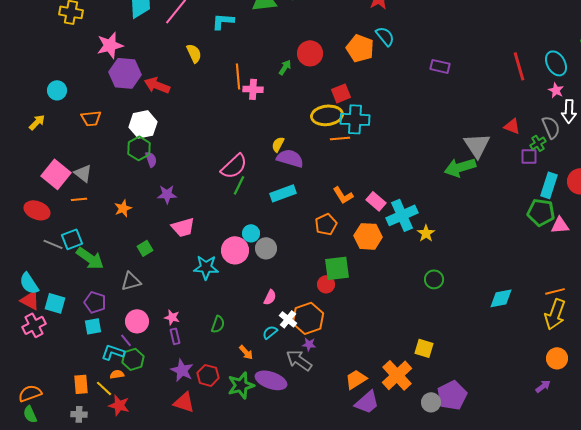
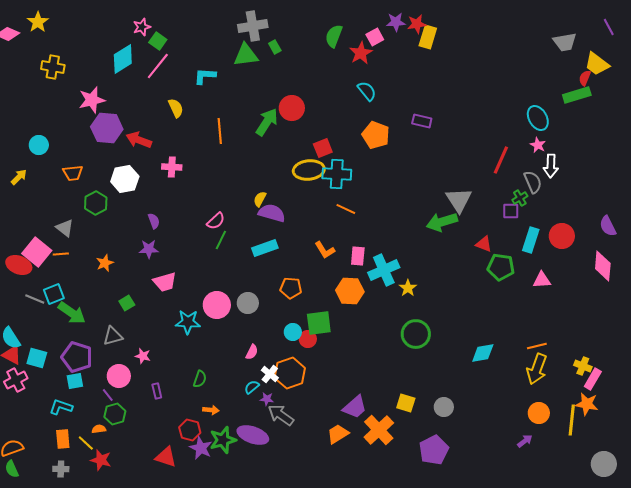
orange pentagon: (360, 48) -> (376, 135), moved
red line: (519, 66) -> (501, 160), moved, turned 40
green arrow: (285, 67) -> (267, 122), size x1.8
pink cross: (253, 89) -> (172, 167), moved
red triangle: (512, 126) -> (484, 244), moved
orange line: (340, 138) -> (346, 209), moved, turned 30
green hexagon: (139, 148) -> (96, 203), moved
purple semicircle: (151, 159) -> (154, 221), moved
pink semicircle: (234, 166) -> (216, 221), size x0.7
pink square: (56, 174) -> (37, 252), moved
pink rectangle: (376, 201) -> (358, 256), turned 54
green pentagon: (541, 212) -> (501, 267), moved
orange pentagon: (326, 224) -> (291, 288), moved, turned 30
cyan circle: (251, 233) -> (293, 332), moved
green circle: (434, 279) -> (416, 334), size x1.5
purple pentagon: (95, 302) -> (77, 357), size x1.4
pink star: (172, 317) -> (143, 356), moved
purple star: (309, 344) -> (267, 399), moved
cyan L-shape: (113, 352) -> (61, 407), moved
orange arrow: (246, 352) -> (211, 410), moved, turned -42
purple star: (182, 370) -> (201, 448), moved
purple trapezoid: (367, 402) -> (355, 407), moved
gray circle: (431, 402) -> (444, 407), moved

